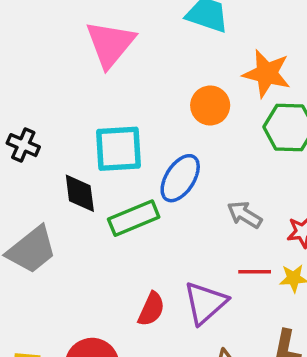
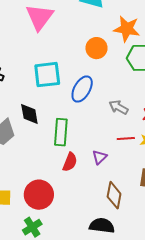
black diamond: (80, 193) -> (29, 114), moved
green rectangle: (134, 218) -> (61, 132), moved, turned -60
purple triangle: (205, 303) -> (100, 157), size x0.6

